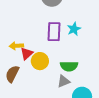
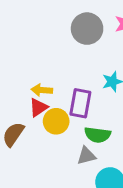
purple rectangle: (54, 32) -> (80, 103), moved
yellow arrow: (16, 46) -> (42, 90), moved

